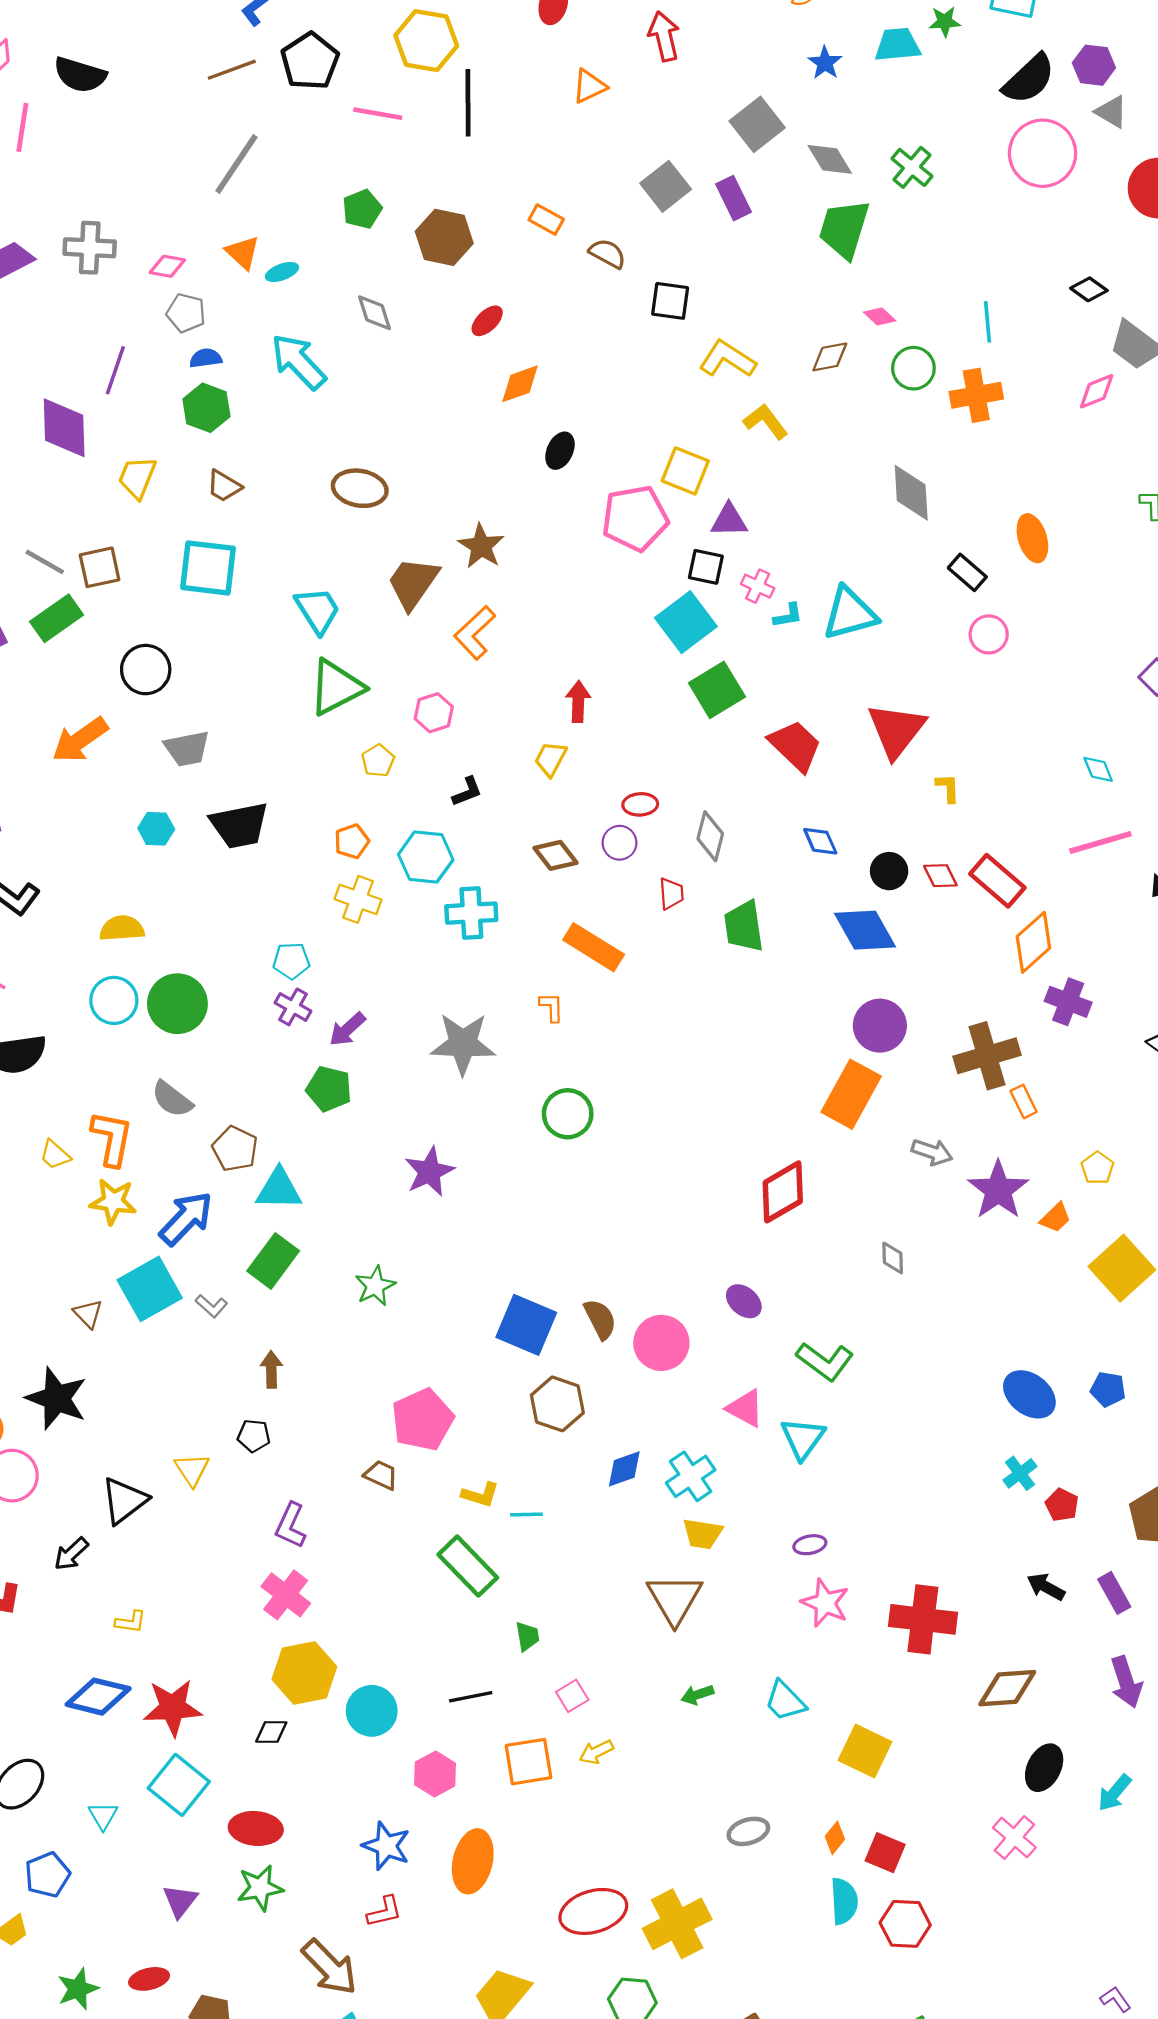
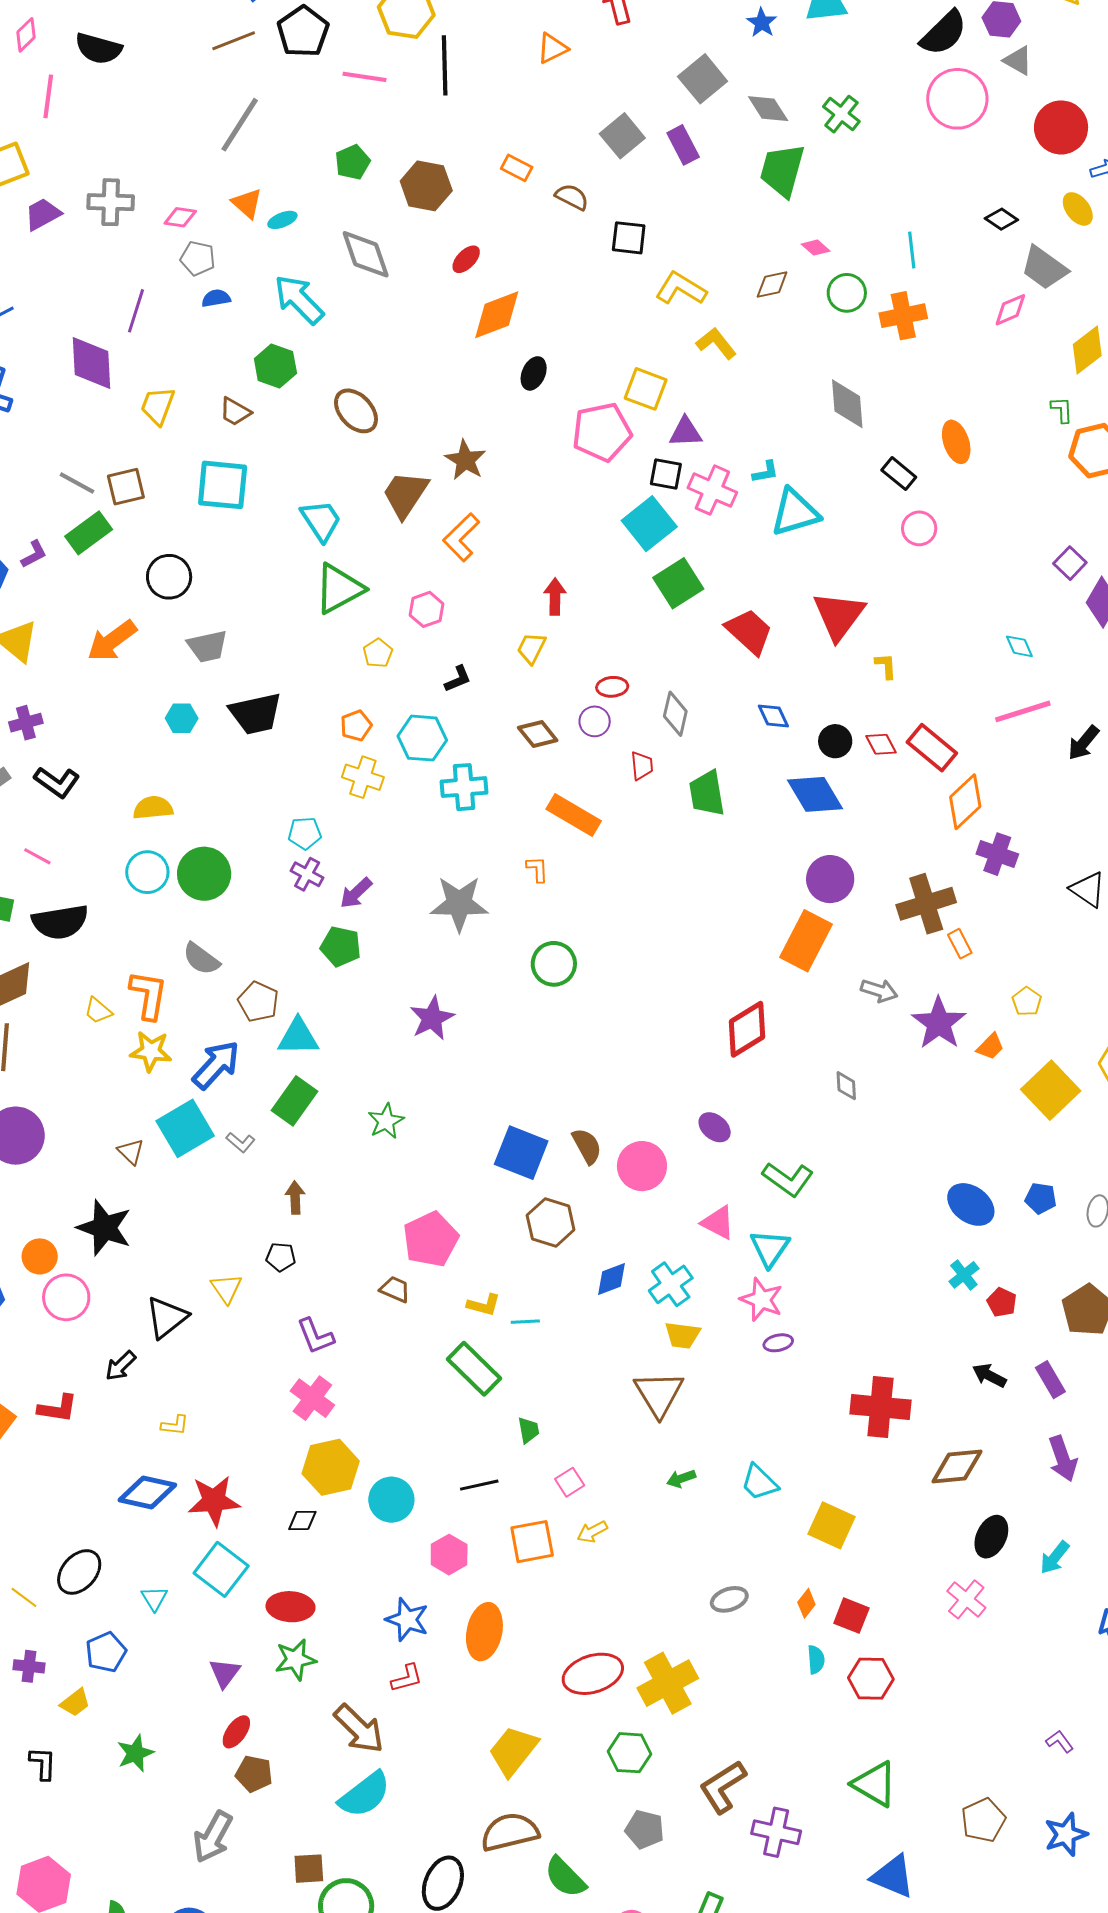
gray diamond: (374, 313) -> (366, 254), size x1.5
orange diamond: (520, 384) -> (497, 315), size x1.4
green hexagon: (206, 408) -> (275, 366), moved
brown ellipse: (360, 488) -> (356, 411), turned 39
pink cross: (758, 586) -> (712, 490), size x1.6
cyan L-shape: (788, 616) -> (765, 472), moved
purple L-shape: (291, 1525) -> (315, 1336), turned -45
pink star: (825, 1603) -> (761, 1300), moved
cyan semicircle: (844, 1901) -> (816, 1660), size x0.7
red ellipse: (149, 1979) -> (236, 1732), moved, turned -40

